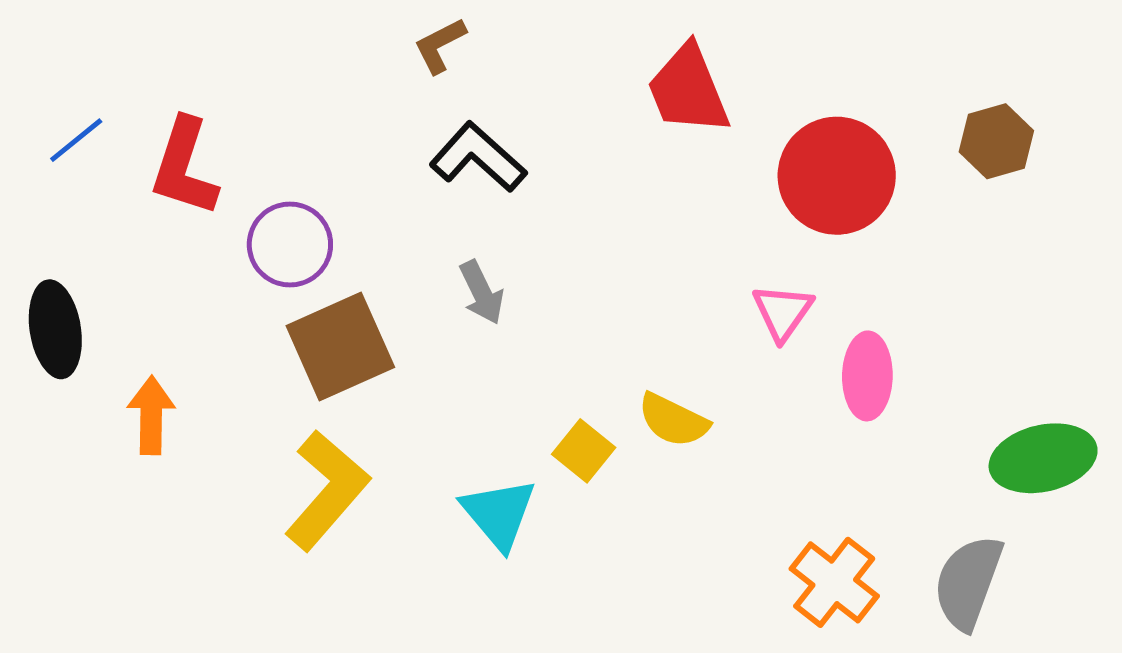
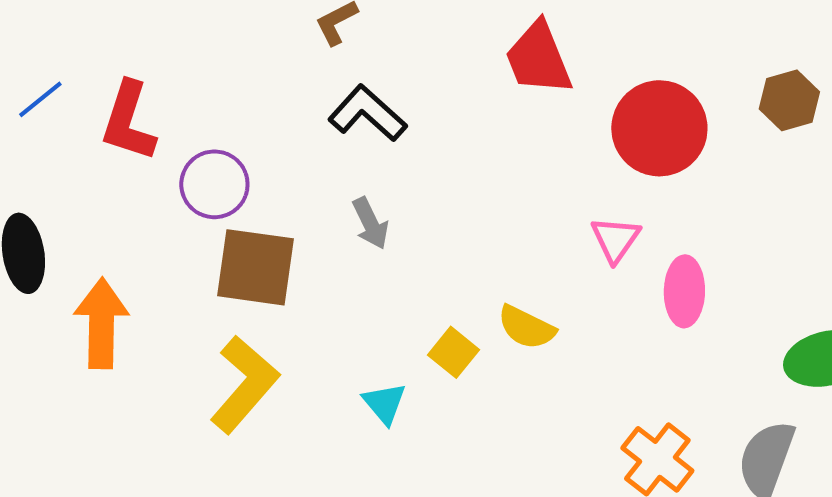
brown square: (340, 346) -> (255, 267), turned 32
orange arrow: (151, 415) -> (101, 323), size x1.4
cyan triangle: (499, 514) -> (384, 403), size x0.7

